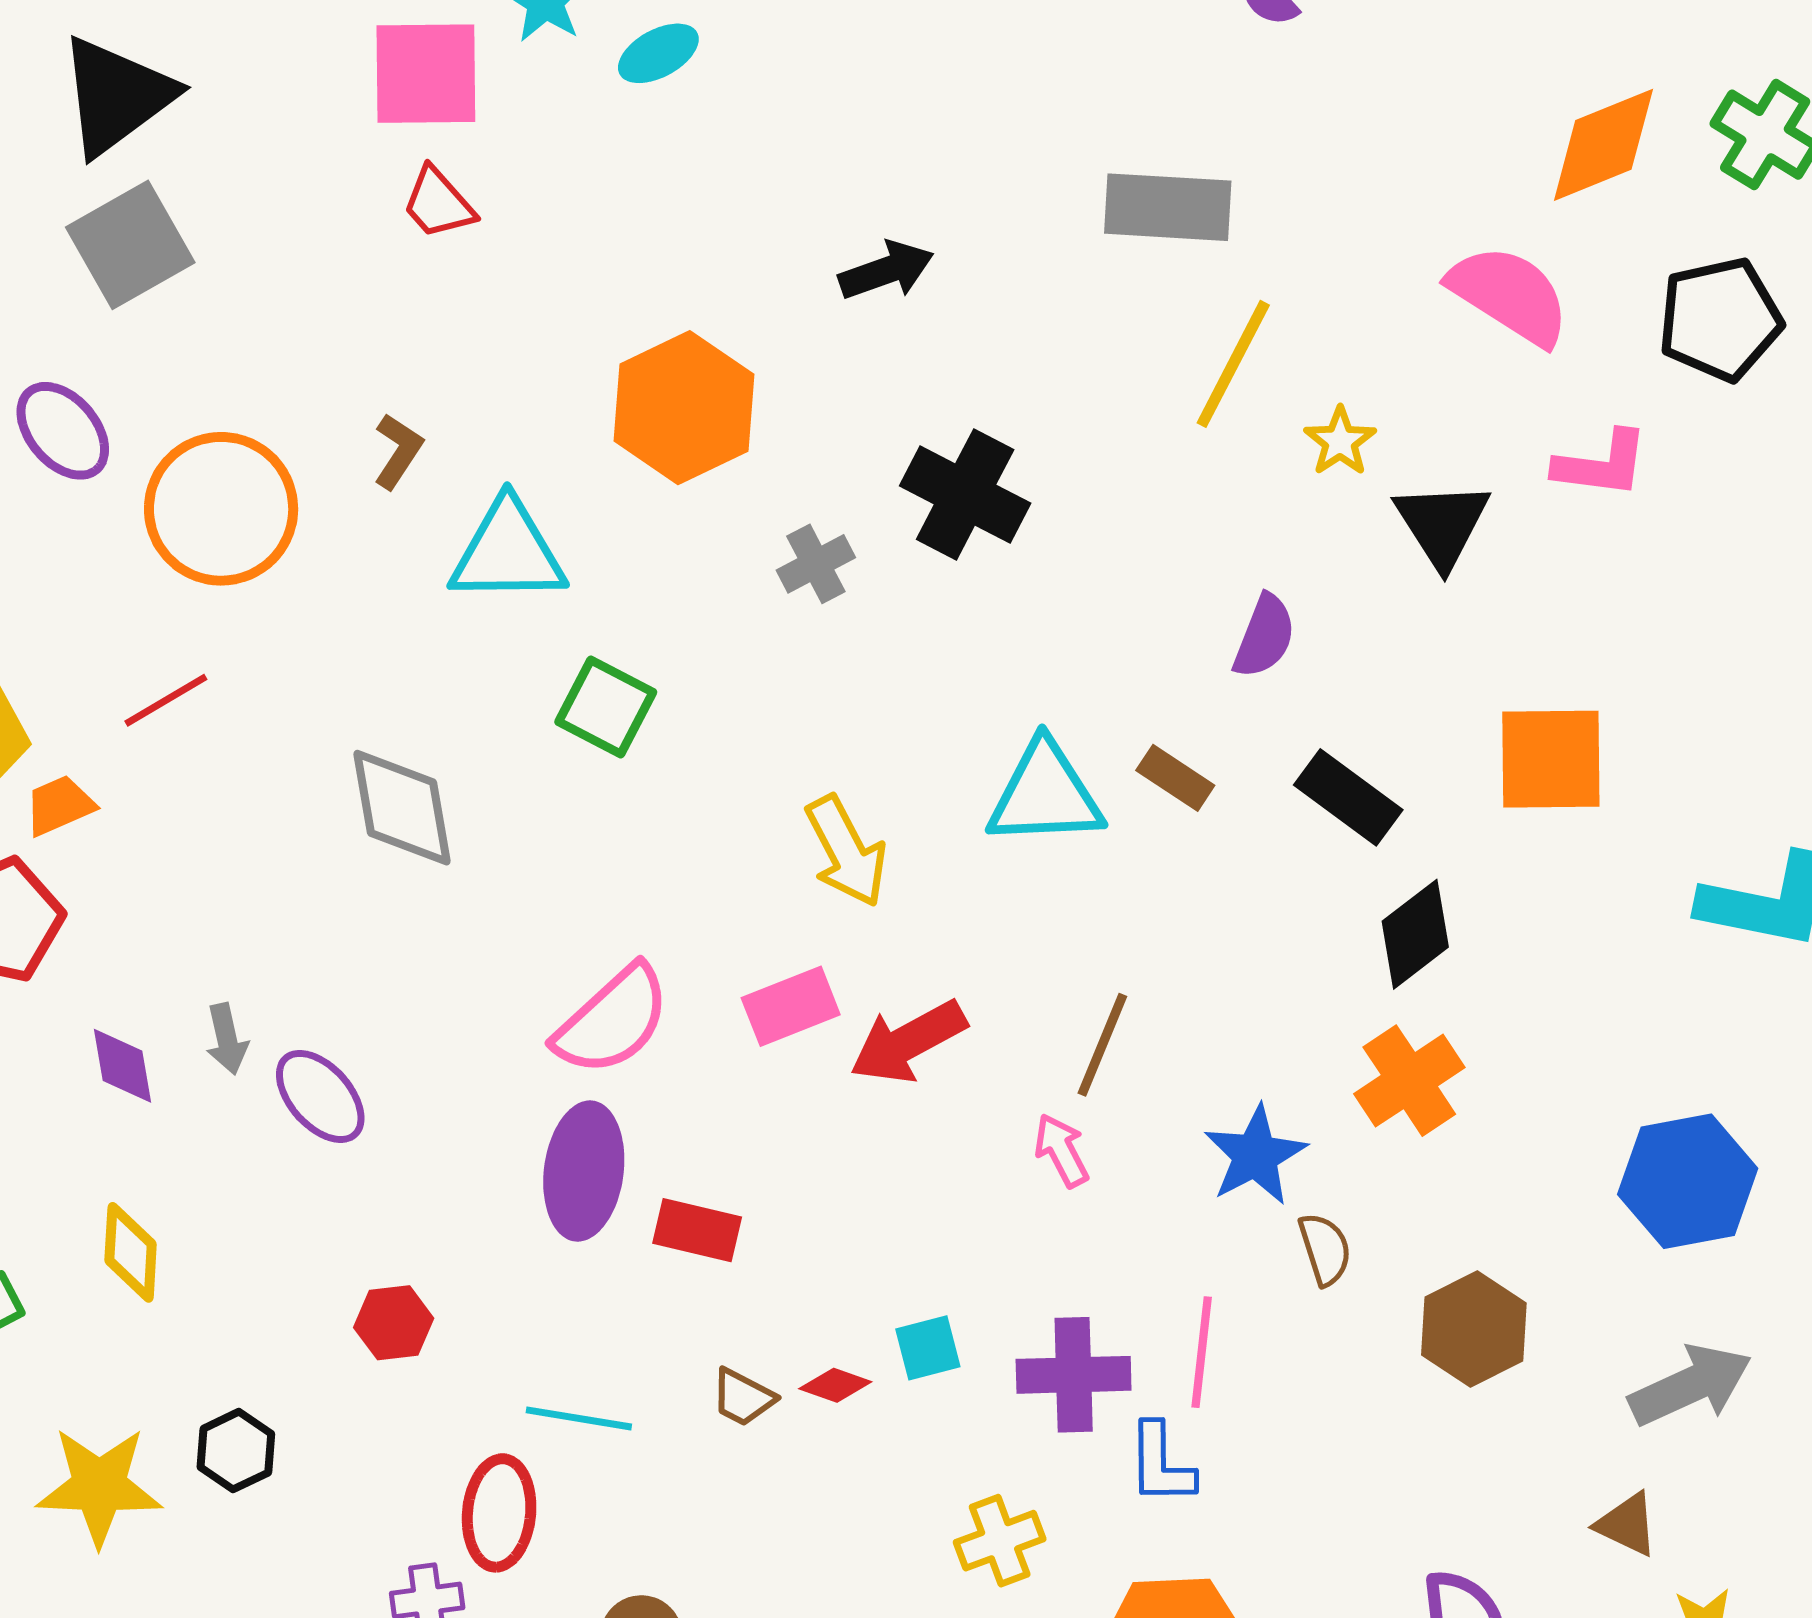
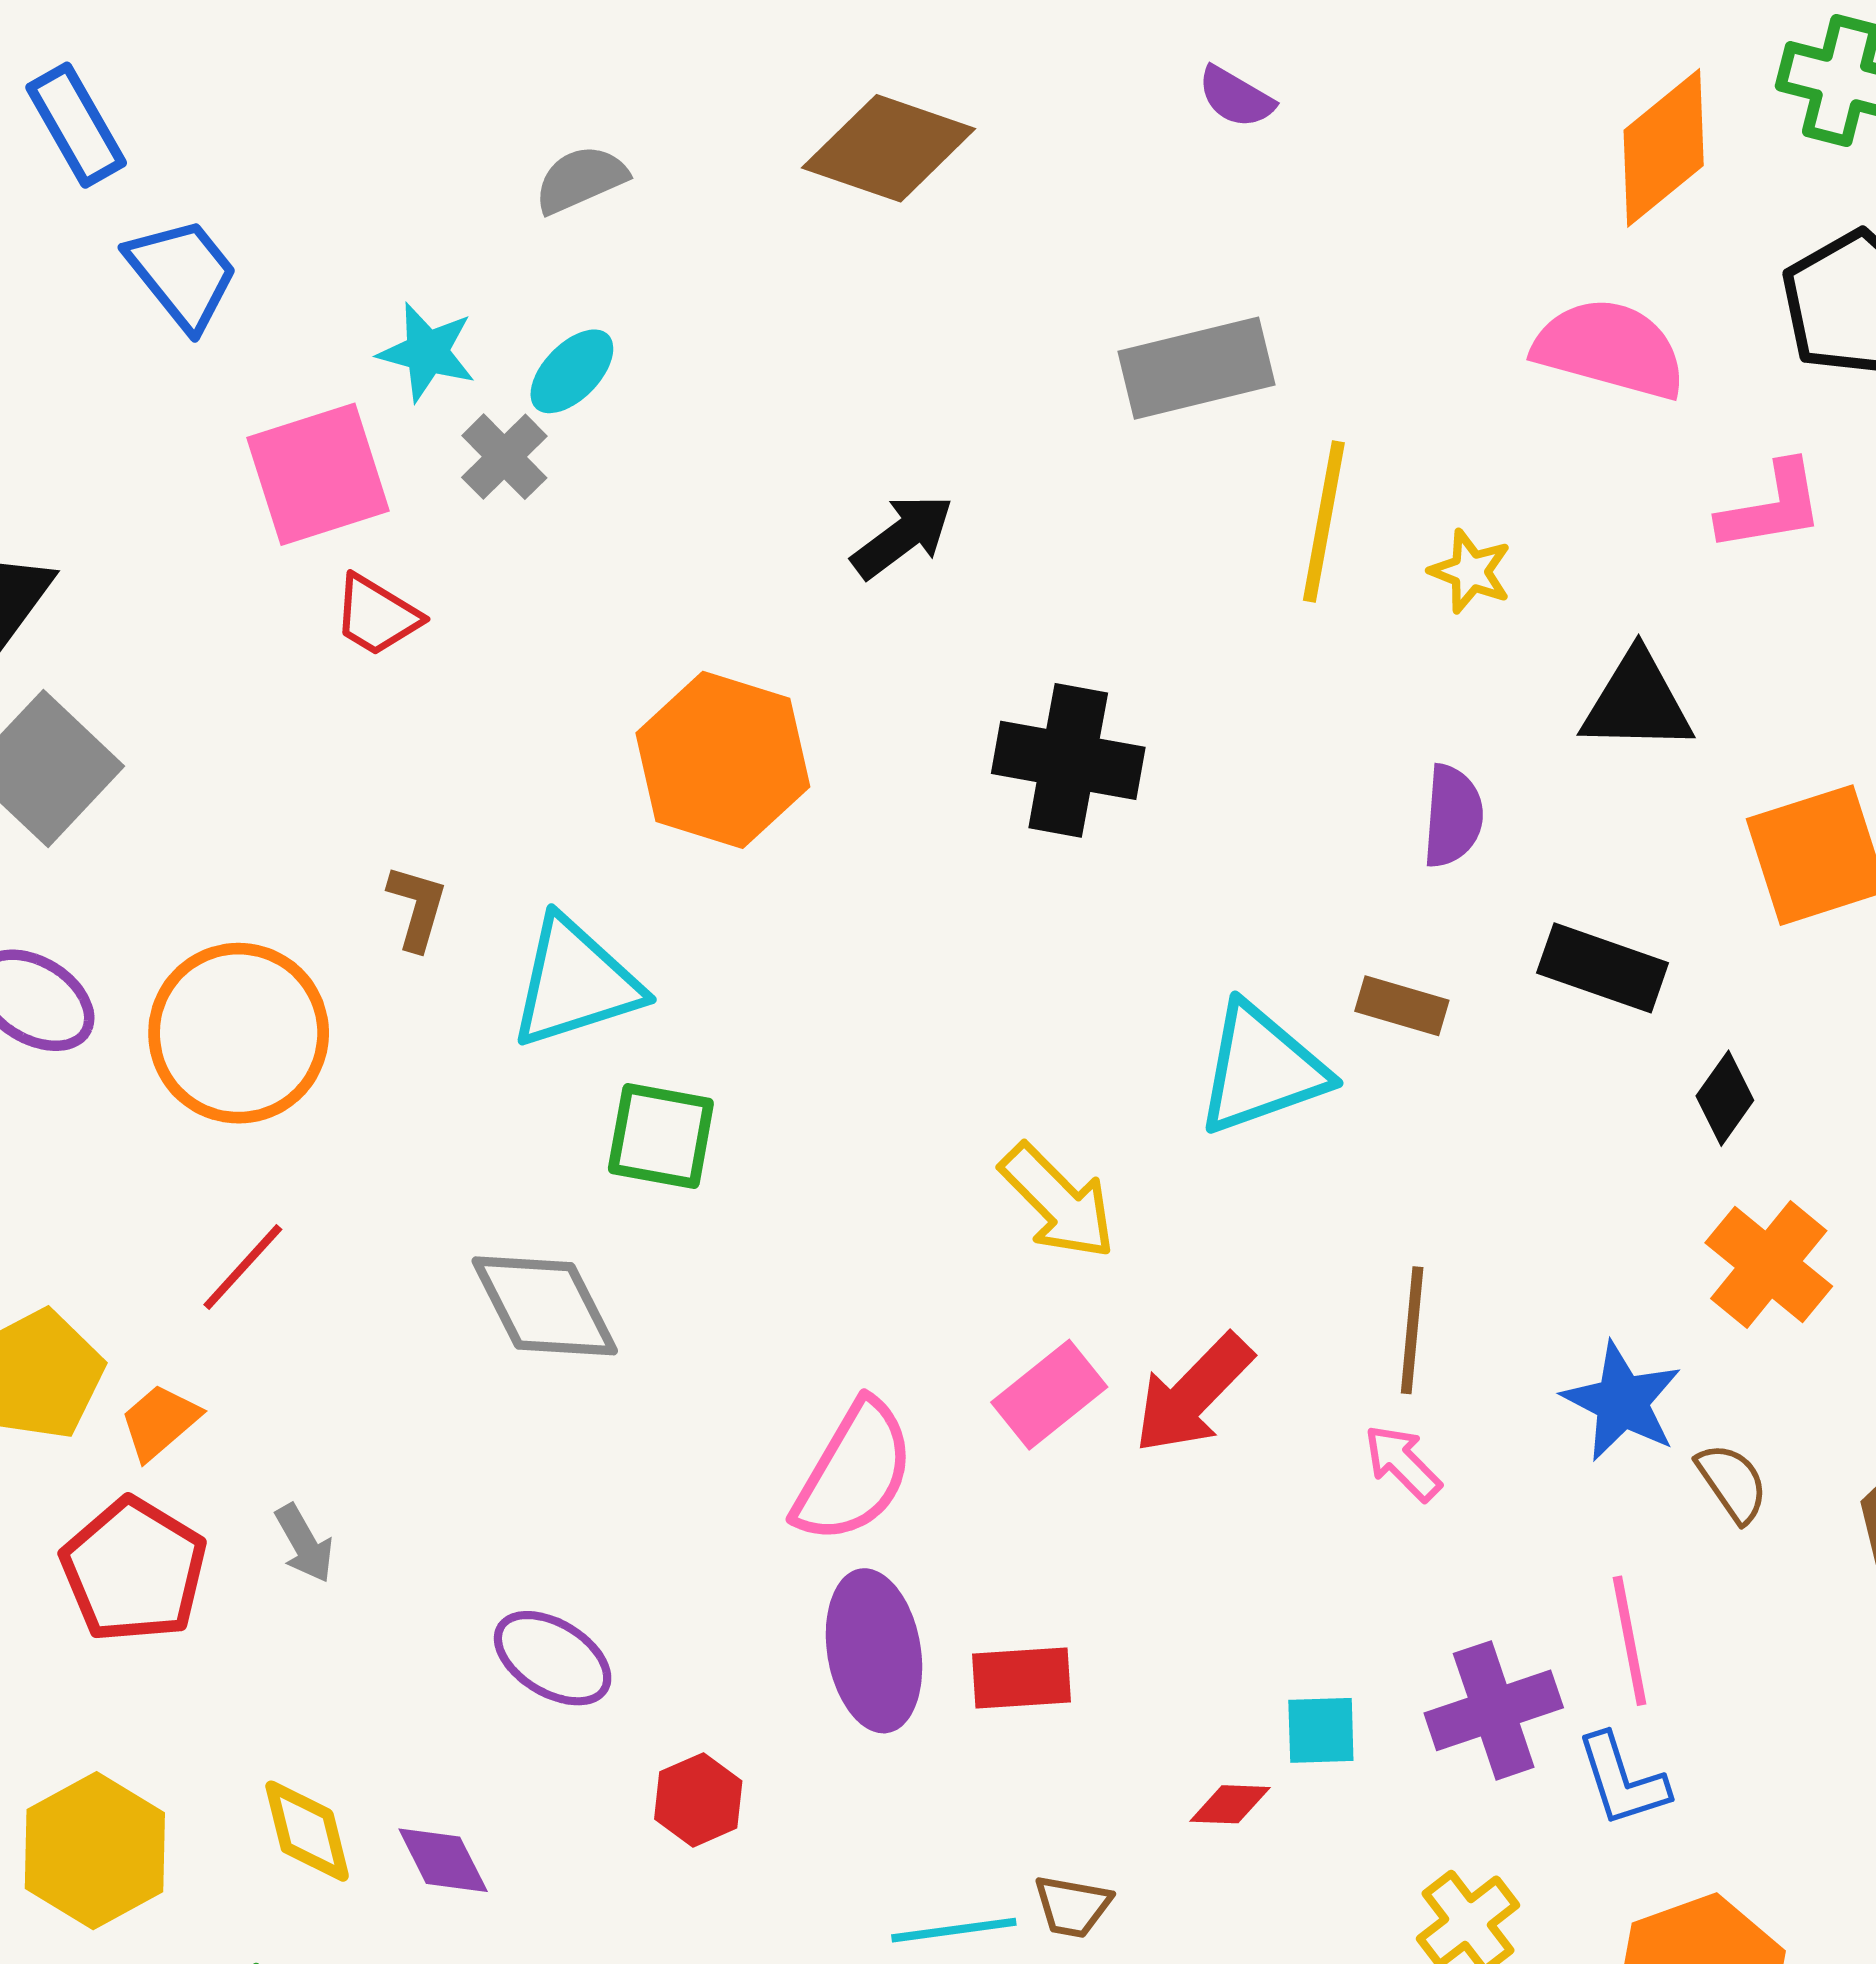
black triangle: (1442, 524) -> (1637, 702), moved, turned -39
gray cross: (816, 564) -> (504, 457), moved
green square: (606, 707) -> (661, 1136), moved
black diamond: (1415, 934) -> (1725, 1098), size x0.7
gray arrow: (227, 1039) -> (304, 1543), moved
purple diamond: (123, 1066) -> (443, 1860), moved
yellow diamond: (131, 1252) -> (307, 1831), moved
red hexagon: (394, 1323) -> (698, 1800), moved
cyan square: (928, 1348) -> (1321, 1730), turned 30
brown trapezoid: (743, 1397) -> (1072, 1906), moved

